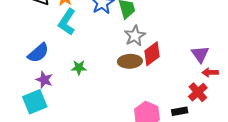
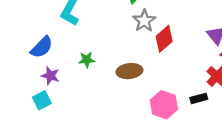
brown ellipse: (130, 61) -> (129, 71), moved
cyan square: (35, 102) -> (42, 100), size x0.7

